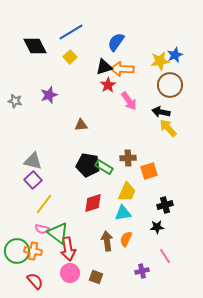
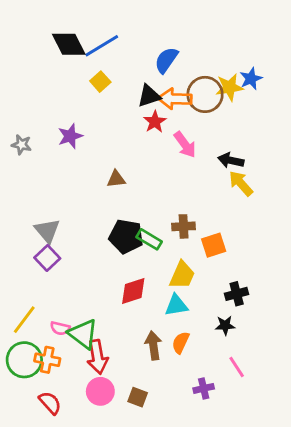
black diamond: (35, 46) -> (69, 44), moved
brown circle: (170, 85) -> (205, 94), moved
gray triangle: (33, 161) -> (47, 231), turned 36
yellow line: (44, 204) -> (24, 320), moved

